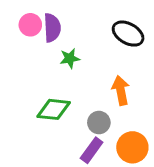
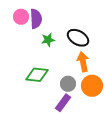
black ellipse: (128, 34) -> (78, 38), moved
orange circle: (132, 147) -> (92, 86), moved

